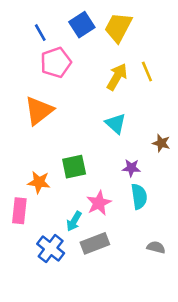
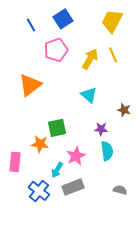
yellow trapezoid: (118, 27) -> (112, 21), moved
pink pentagon: (56, 62) -> (56, 50), moved
orange star: (39, 182) -> (40, 144), moved

